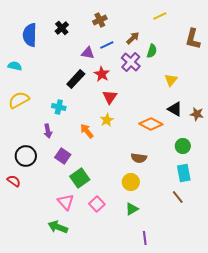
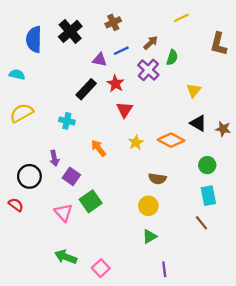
black cross: (62, 28) -> (70, 31), size x1.5
yellow star: (107, 120) -> (136, 142), moved
purple arrow: (48, 131) -> (54, 158), moved
pink triangle: (66, 202) -> (63, 213), moved
pink square: (97, 204) -> (101, 268), moved

